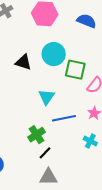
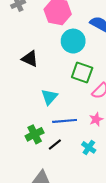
cyan circle: (54, 54) -> (73, 41), moved
black line: (45, 153) -> (55, 145), moved

